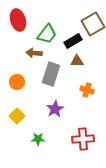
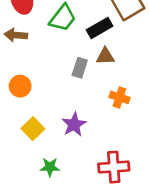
brown arrow: (34, 53) -> (16, 35), moved
gray rectangle: (51, 74) -> (80, 68), moved, size x0.6
yellow square: (17, 116) -> (33, 129), moved

